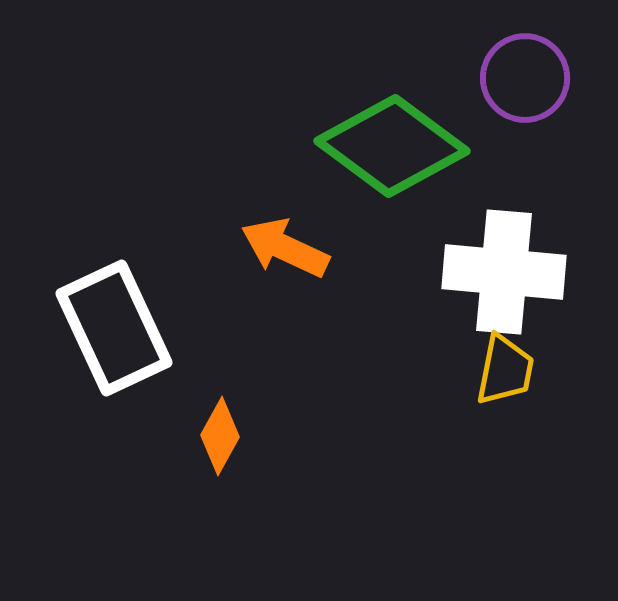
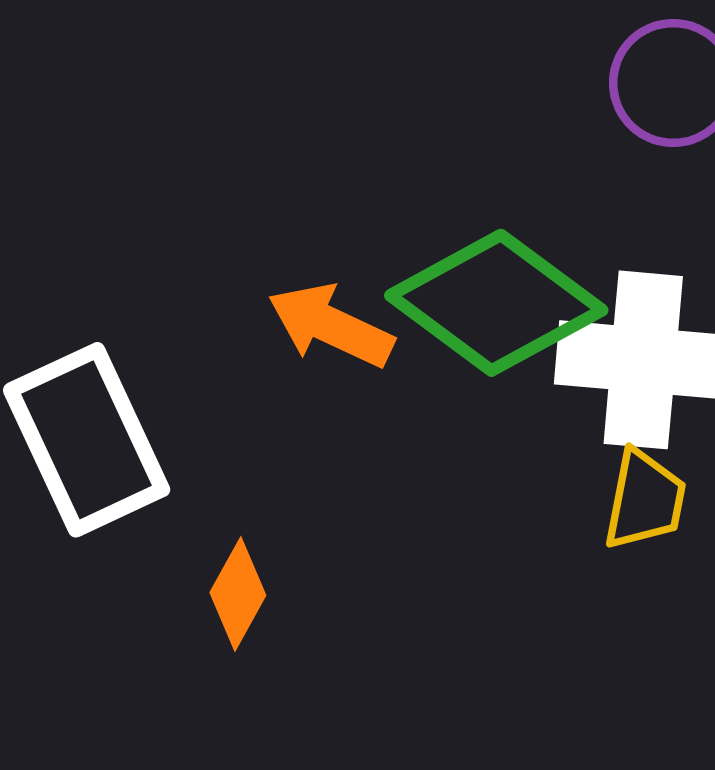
green diamond: (392, 146) -> (496, 303), moved

